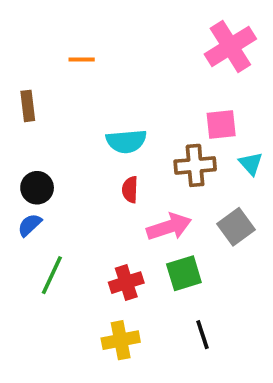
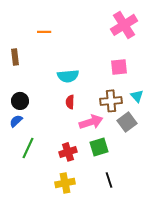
cyan triangle: (251, 164) -> (137, 96), moved
brown cross: (195, 165) -> (111, 101), moved

